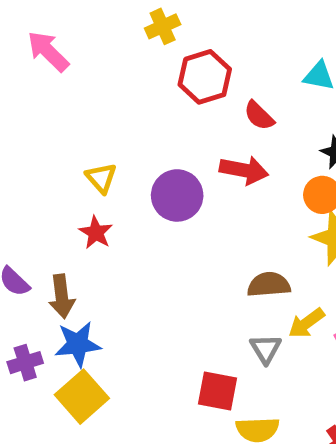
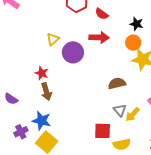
yellow triangle: (101, 178) -> (53, 39), moved, turned 40
brown arrow: (62, 296) -> (46, 92), moved
yellow arrow: (306, 323) -> (133, 114), moved
blue star: (78, 344) -> (41, 121), turned 30

